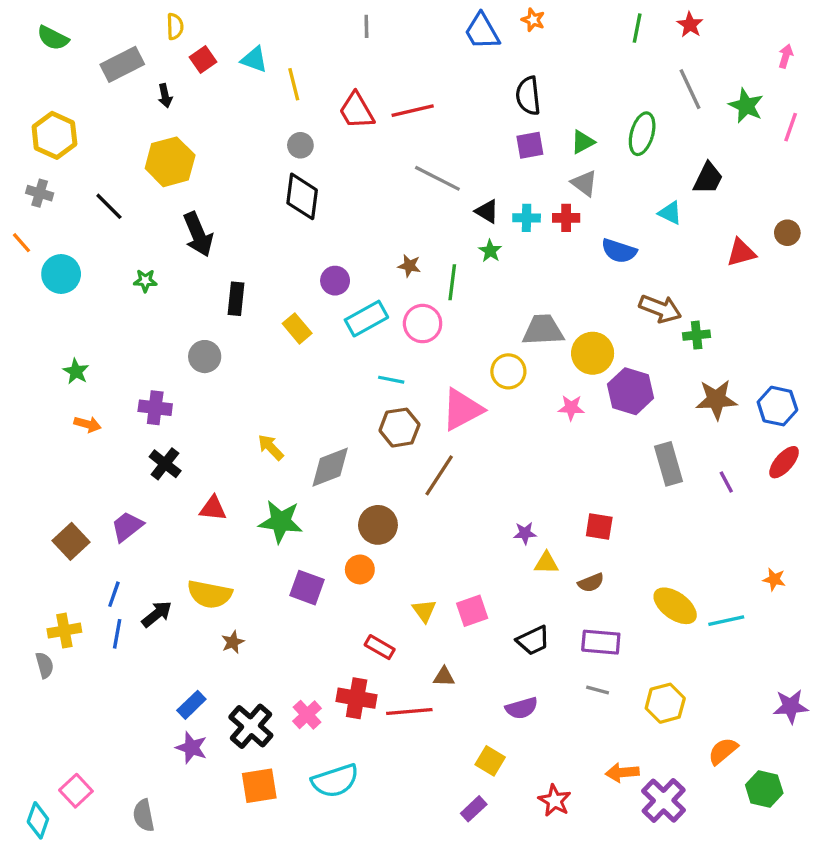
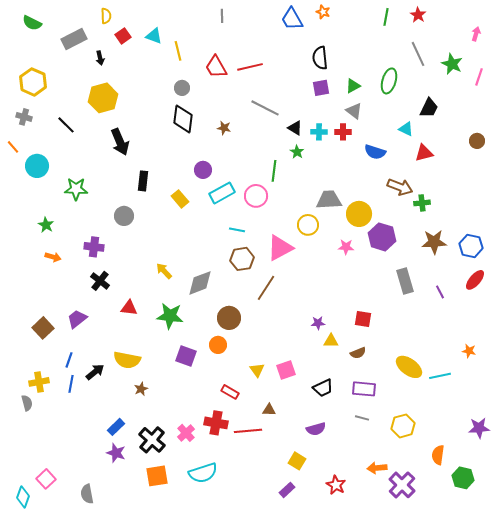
red triangle: (741, 253) -> (424, 153), moved
brown star: (409, 266) -> (224, 128), moved
green star: (145, 281) -> (76, 189), moved, size x1.6
orange semicircle: (723, 751) -> (438, 455), turned -42

